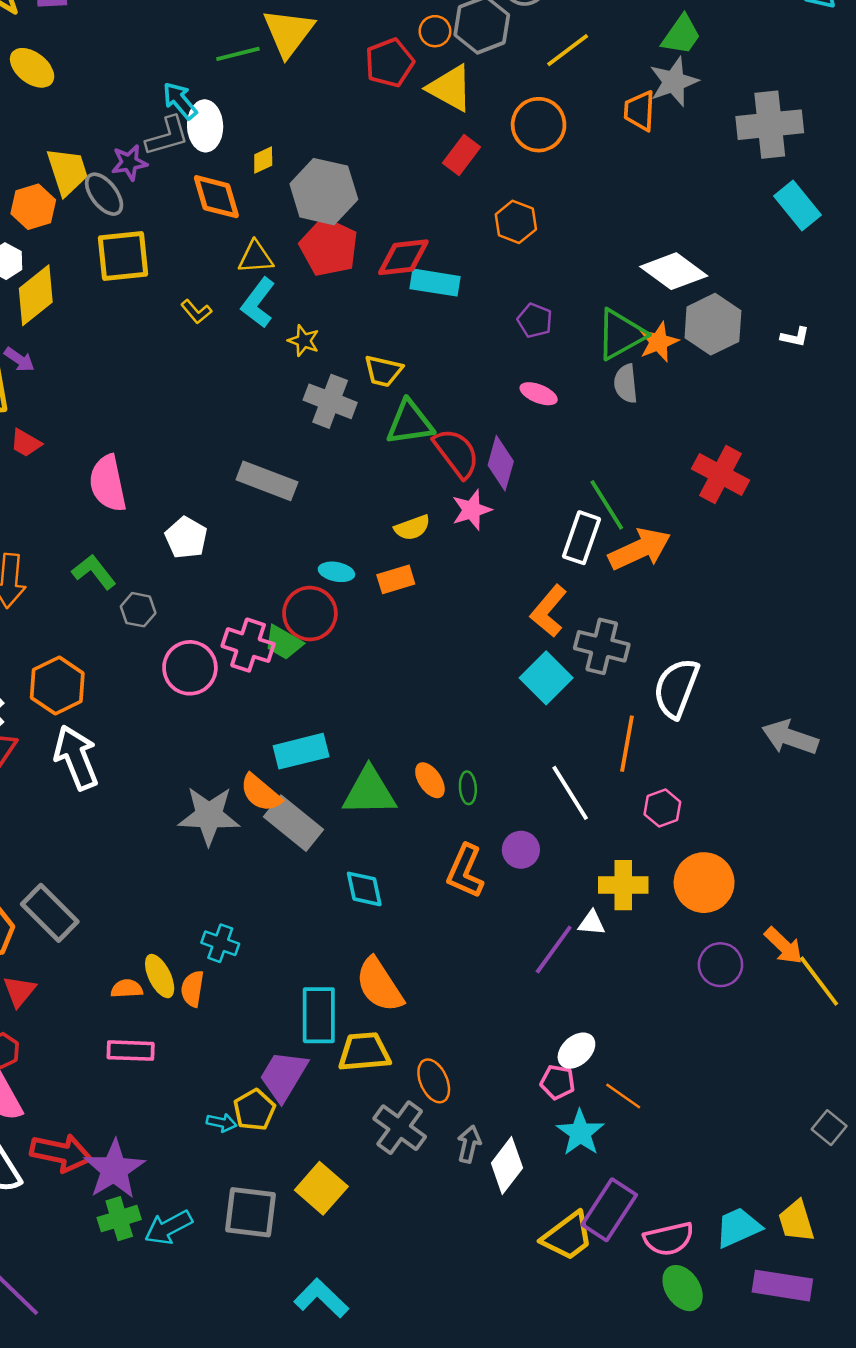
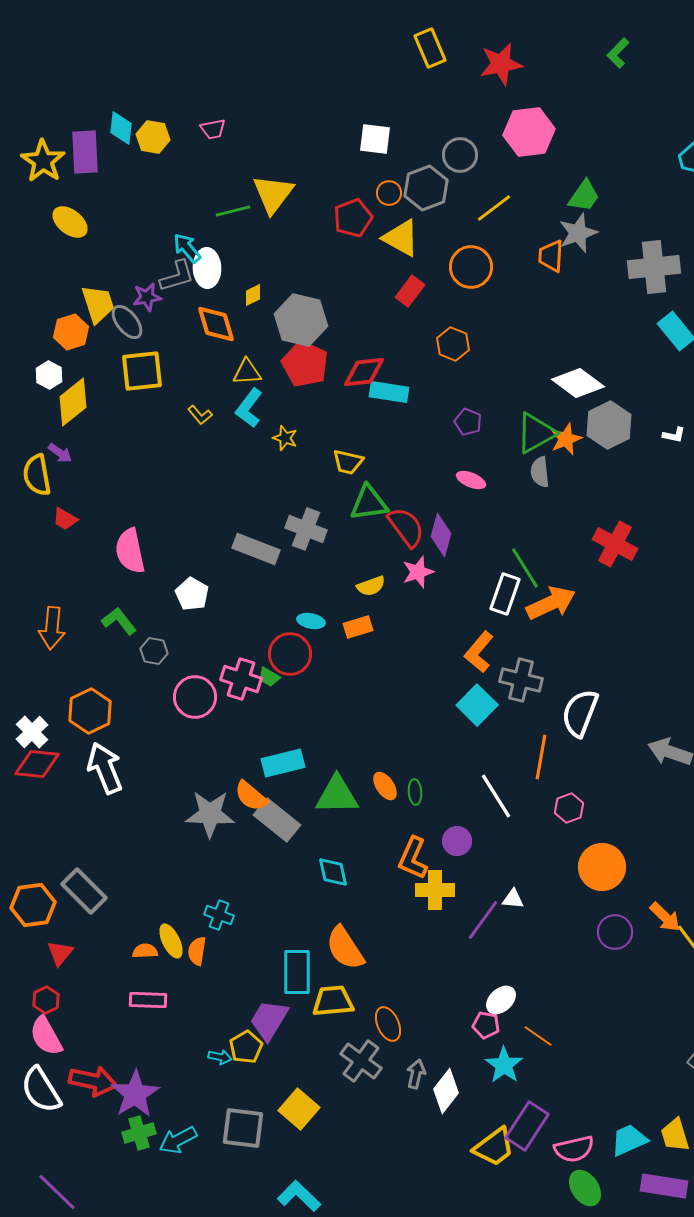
gray cross: (330, 401) -> (306, 529), moved
green trapezoid: (283, 643) -> (269, 677), size x0.7
yellow cross: (623, 885) -> (435, 890), moved

